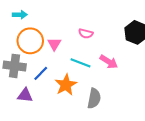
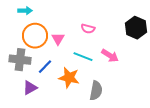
orange star: (66, 85) -> (69, 78), turned -30
purple triangle: (25, 95) -> (30, 88), turned -35

